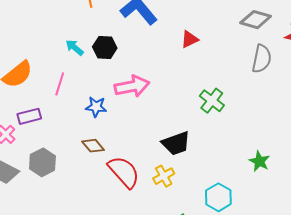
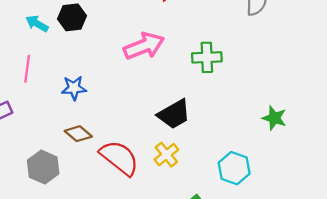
pink arrow: (132, 86) -> (144, 46), moved
green cross: (212, 101) -> (207, 57), turned -30
gray hexagon: (42, 162) -> (43, 167), moved

